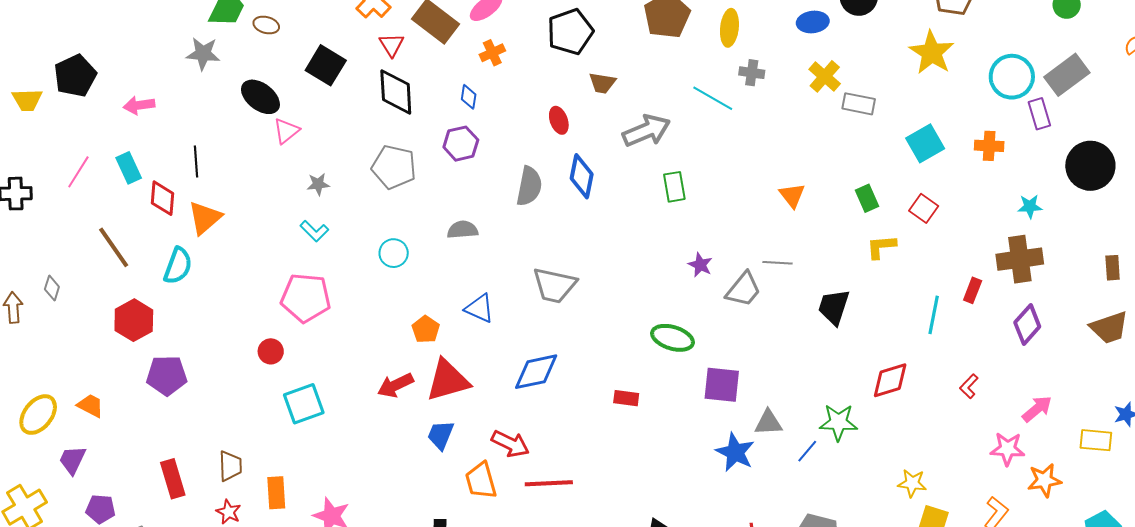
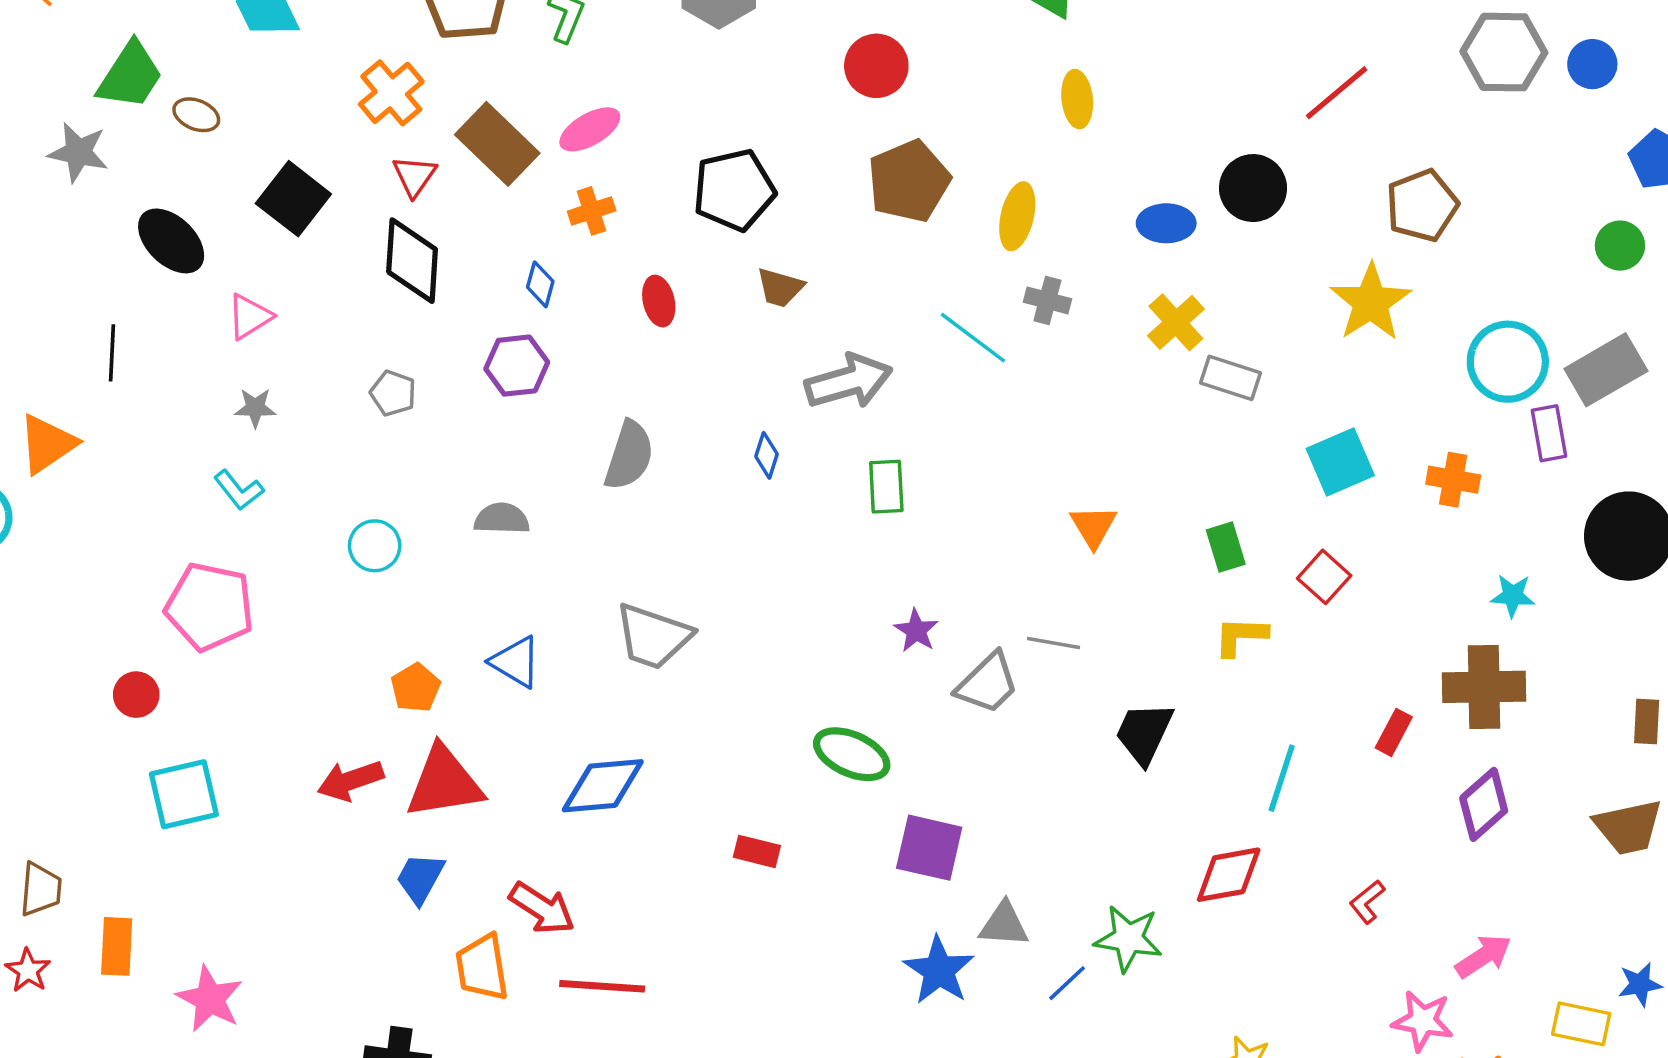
red ellipse: (559, 120) -> (659, 301), moved
pink triangle: (286, 131) -> (250, 317), moved
black line: (196, 161) -> (112, 353), moved
gray pentagon: (394, 167) -> (393, 393), size x0.6
blue diamond: (582, 176) -> (767, 455), moved, size x0.6
cyan line: (934, 315) -> (1282, 778), moved

